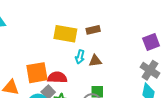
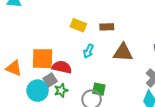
yellow rectangle: (65, 34) -> (78, 25), size x0.7
brown triangle: (95, 61) -> (123, 52), moved, size x1.5

